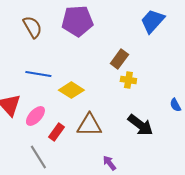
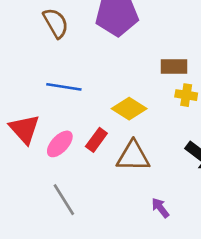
brown rectangle: (119, 59) -> (174, 67), turned 54
yellow diamond: (71, 90) -> (129, 109), moved
red rectangle: (56, 132) -> (96, 140), moved

